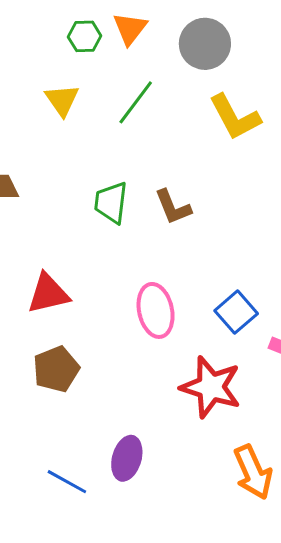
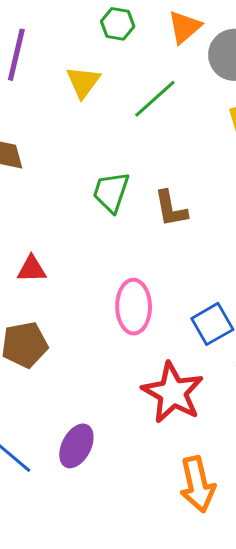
orange triangle: (130, 29) -> (185, 27), moved
red triangle: (48, 294) -> (32, 269), size x0.7

